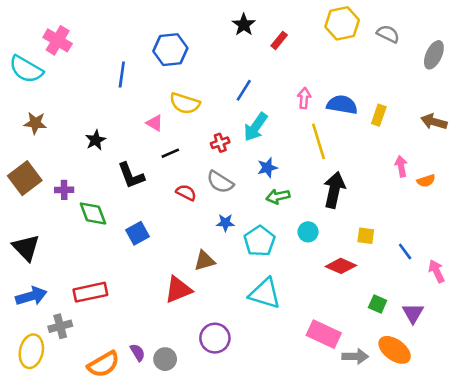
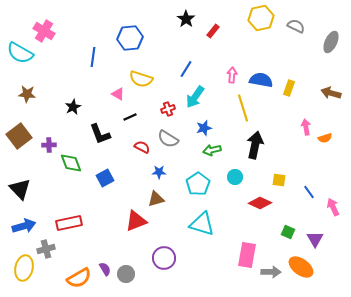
blue star: (225, 223) -> (159, 172), moved
pink rectangle: (324, 334) -> (247, 255), turned 75

